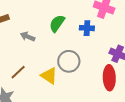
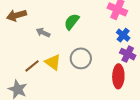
blue cross: (87, 28) -> (123, 35), moved, turned 32
yellow triangle: (49, 76) -> (53, 62), moved

